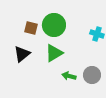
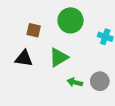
green circle: (54, 25) -> (71, 20), moved
black triangle: (22, 54) -> (24, 58), turned 48

